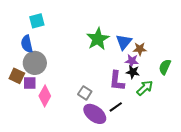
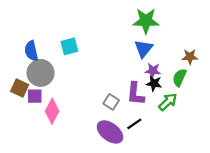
cyan square: (37, 21) -> (69, 46), moved
green star: (98, 39) -> (146, 21), moved, turned 30
brown star: (140, 49) -> (190, 57), moved
green semicircle: (165, 67) -> (179, 78), moved
gray square: (85, 93) -> (111, 102), moved

